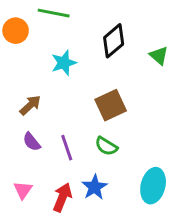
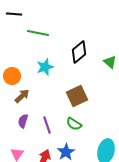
orange circle: (16, 31) -> (12, 76), moved
purple semicircle: (32, 142) -> (23, 121), turned 56

